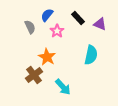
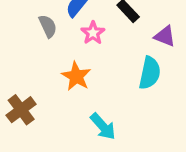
purple triangle: (100, 24) -> (165, 36), moved
brown cross: (34, 75) -> (21, 110), moved

